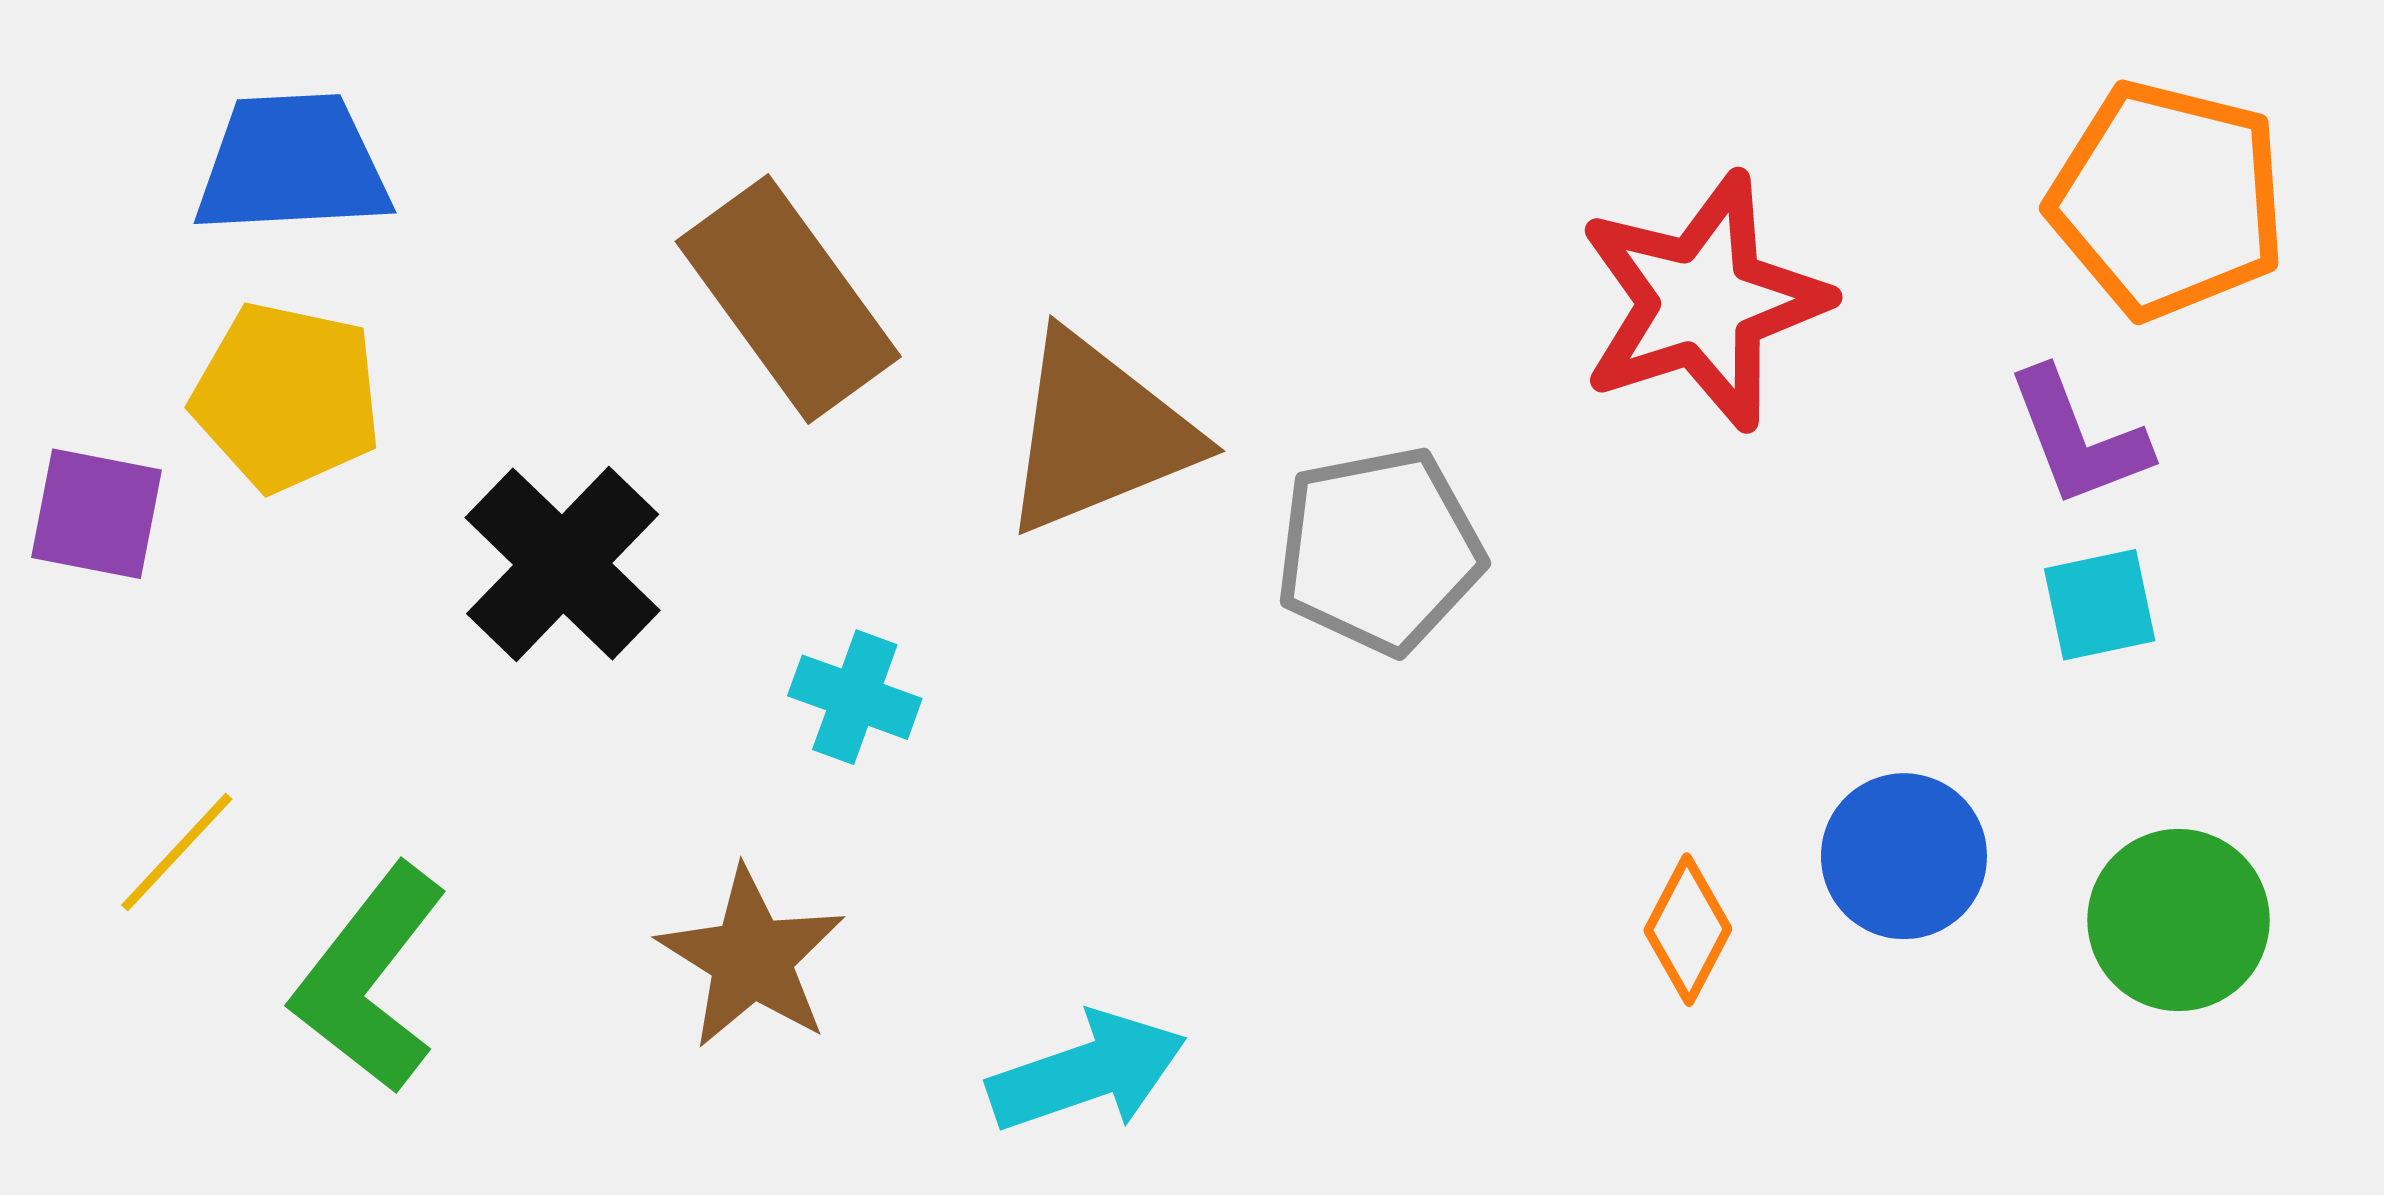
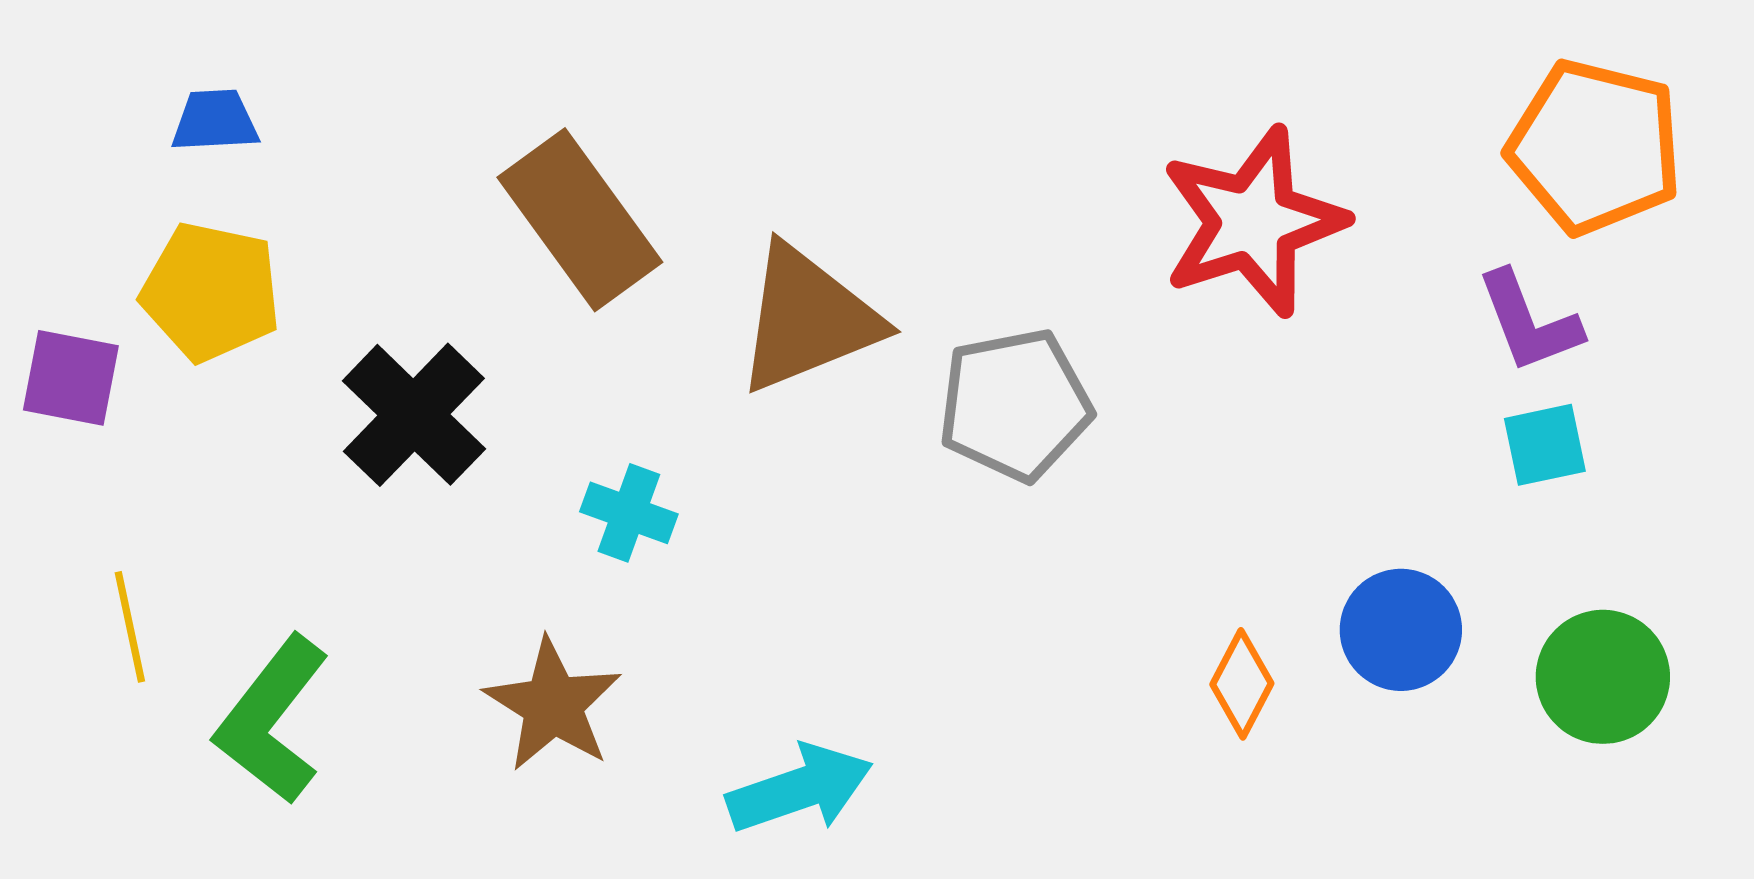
blue trapezoid: (292, 164) -> (215, 121), size x0.6
yellow line: (177, 852) -> (130, 627), turned -55

